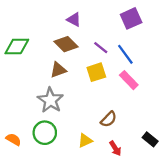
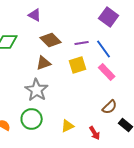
purple square: (131, 18) -> (109, 17), turned -30
purple triangle: (74, 20) -> (35, 15), moved
purple line: (101, 48) -> (82, 43), turned -48
brown semicircle: (109, 119) -> (110, 107), moved

